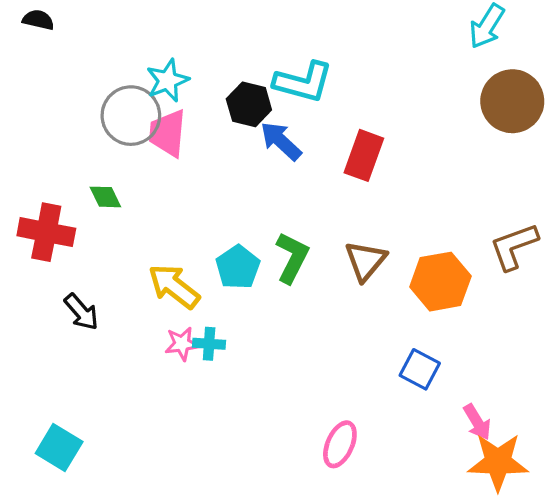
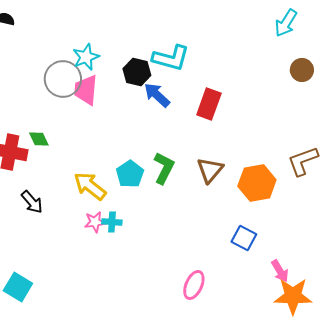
brown circle: (512, 101) -> (302, 70), size x0.6
green diamond: (105, 197) -> (39, 139), moved

